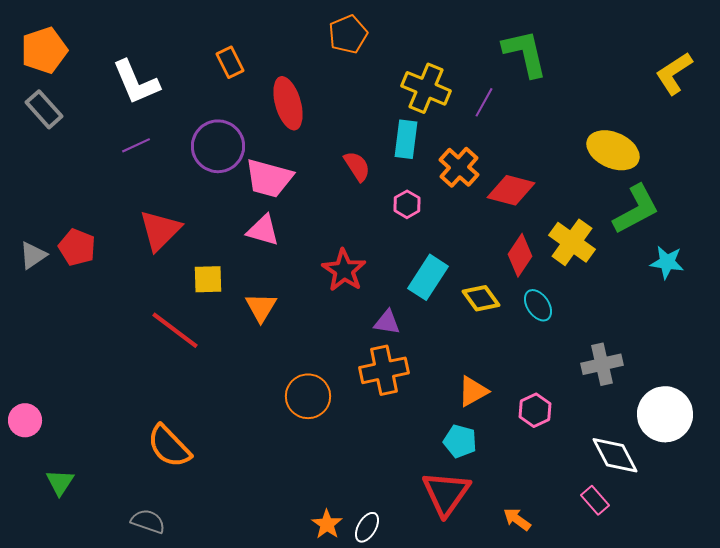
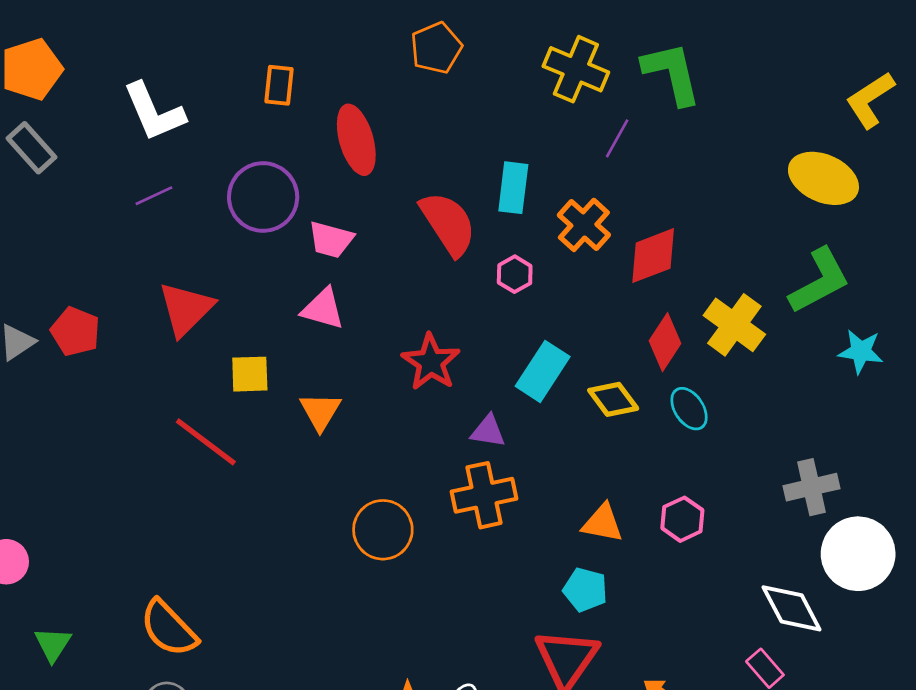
orange rectangle: (230, 62) -> (279, 85), turned 32
yellow cross: (426, 88) -> (576, 69), moved
yellow ellipse: (613, 150) -> (823, 178), moved
red semicircle: (357, 166) -> (448, 224), size x1.6
pink trapezoid: (269, 178) -> (331, 240), size x0.7
red diamond: (511, 190) -> (653, 256), turned -36
gray cross: (602, 364) -> (812, 487), moved
orange triangle: (473, 391) -> (603, 523), turned 40
pink hexagon: (535, 410) -> (682, 519), moved
orange semicircle: (169, 446) -> (169, 628), moved

